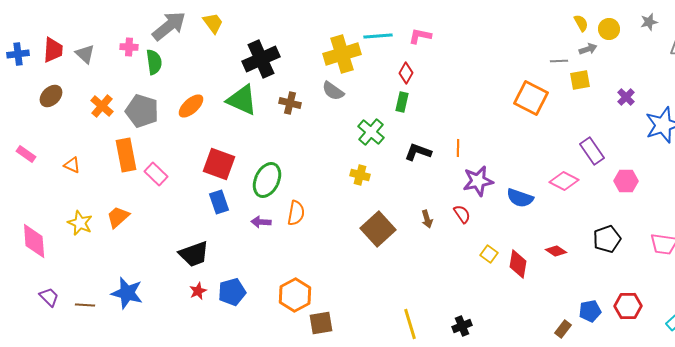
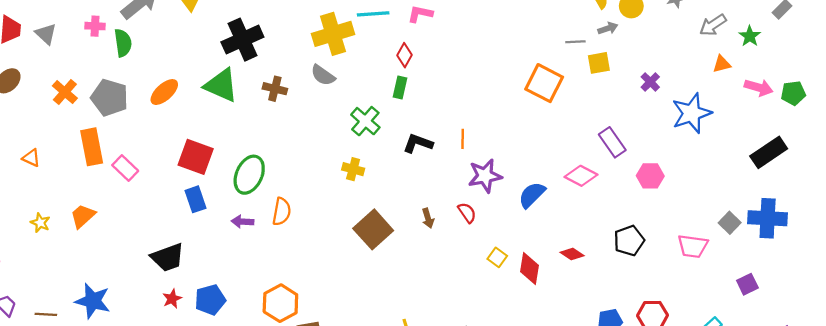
blue semicircle: (520, 198) -> (532, 195), turned 116
yellow star: (80, 223) -> (40, 223), size x0.7

